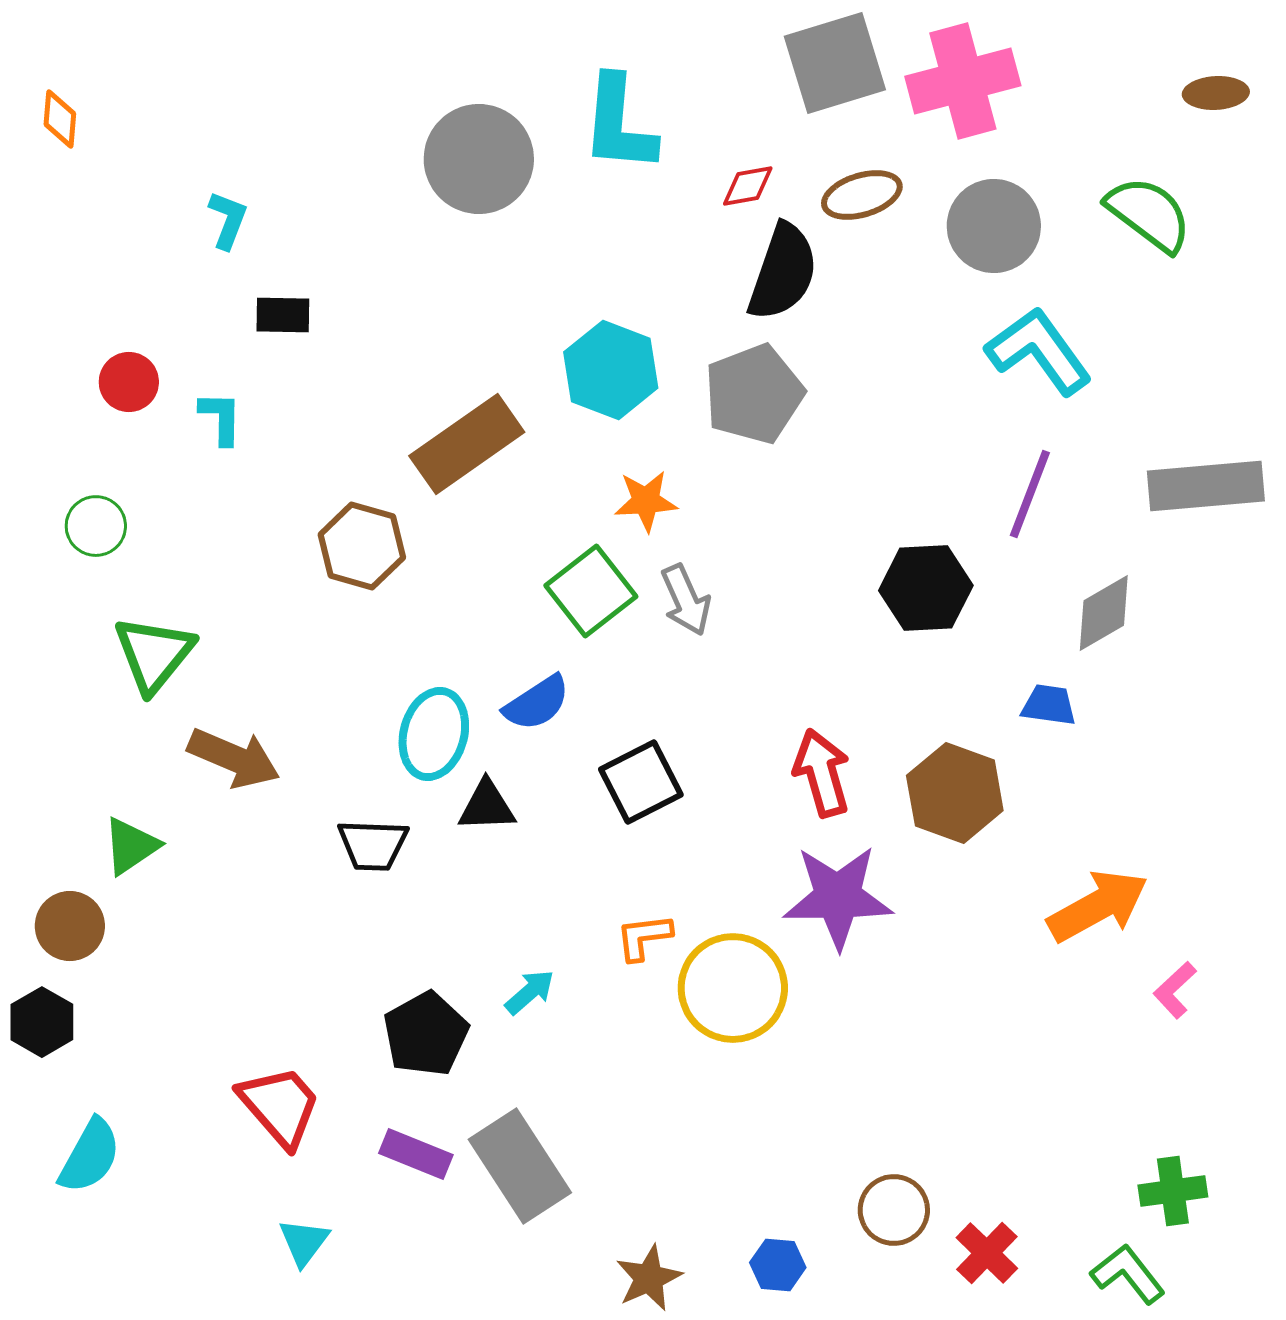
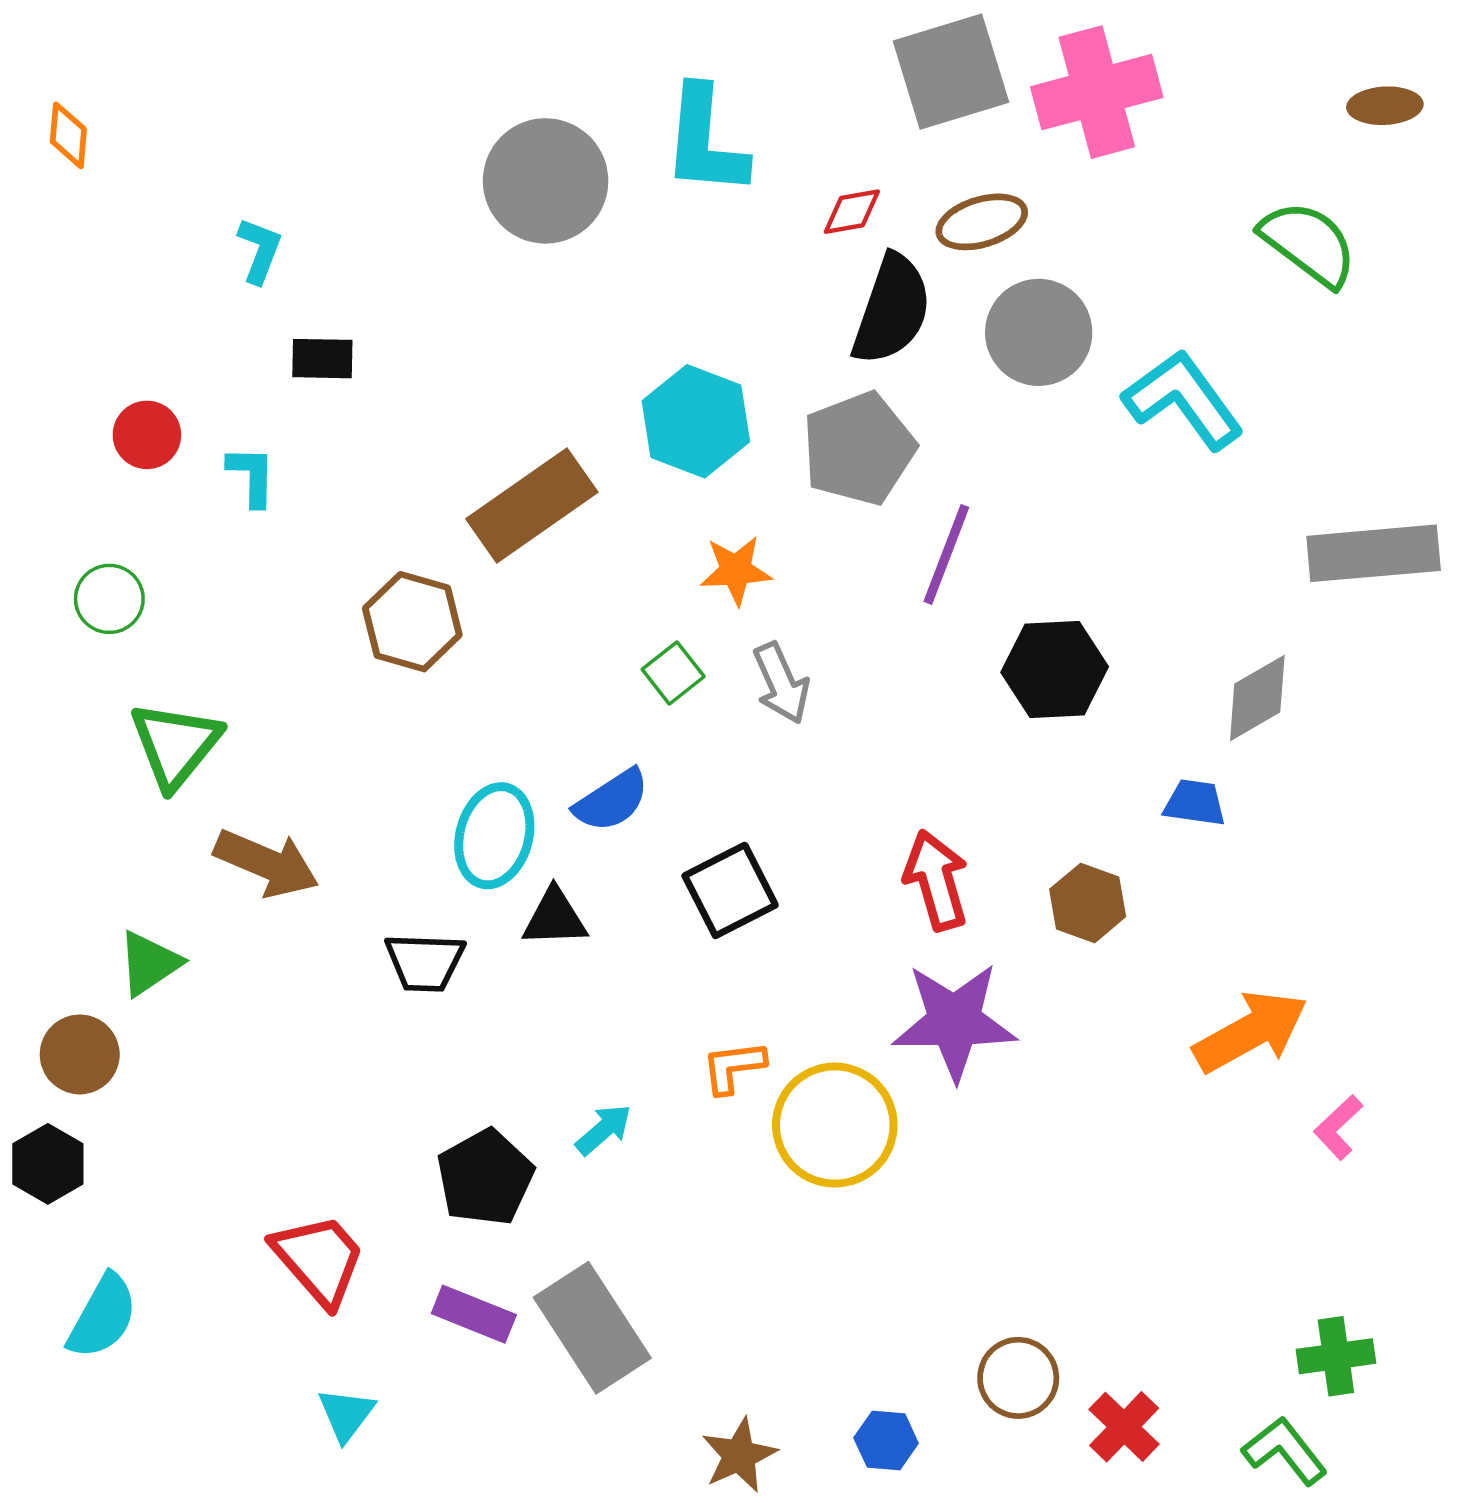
gray circle: (994, 226) -> (1039, 332), moved
purple line: (1030, 494) -> (946, 554), moved
green square: (591, 591) -> (673, 673), size x0.6
brown hexagon: (955, 793) -> (1088, 903), size x0.7

